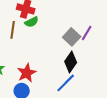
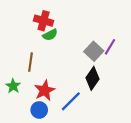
brown line: (13, 30) -> (30, 62), moved
blue line: (66, 83) -> (71, 101), moved

